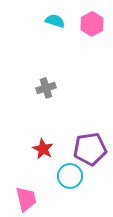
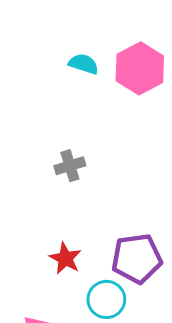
pink hexagon: (92, 24) -> (140, 68), size x1.4

